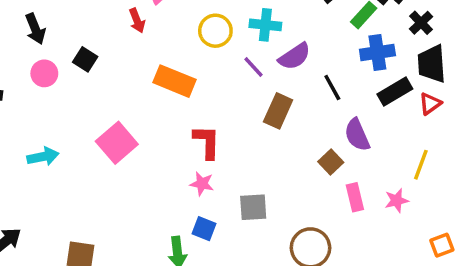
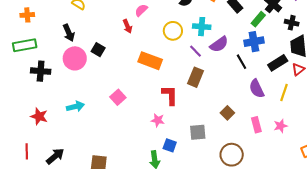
black cross: (421, 23) -> (292, 23), turned -32
blue cross: (377, 52) -> (254, 42), moved
pink circle: (44, 73) -> (75, 58), size x1.5
brown rectangle: (278, 111) -> (196, 77), moved
pink square: (117, 143) -> (118, 97), size x0.7
brown square: (331, 162) -> (227, 113), moved
yellow line: (421, 165) -> (284, 92), moved
pink star: (202, 184) -> (158, 120), moved

